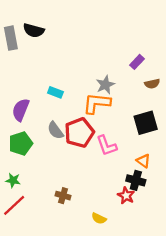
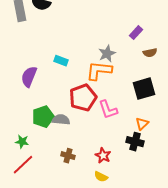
gray semicircle: (55, 130) -> (61, 120), moved, turned 132
green pentagon: (21, 143) -> (43, 117), moved
orange triangle: (143, 161) -> (142, 124), turned 40
red star: (126, 196) -> (103, 156), moved

